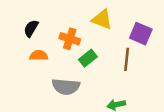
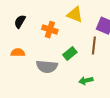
orange semicircle: (39, 56) -> (18, 53), moved
green rectangle: (88, 58) -> (70, 54), moved

